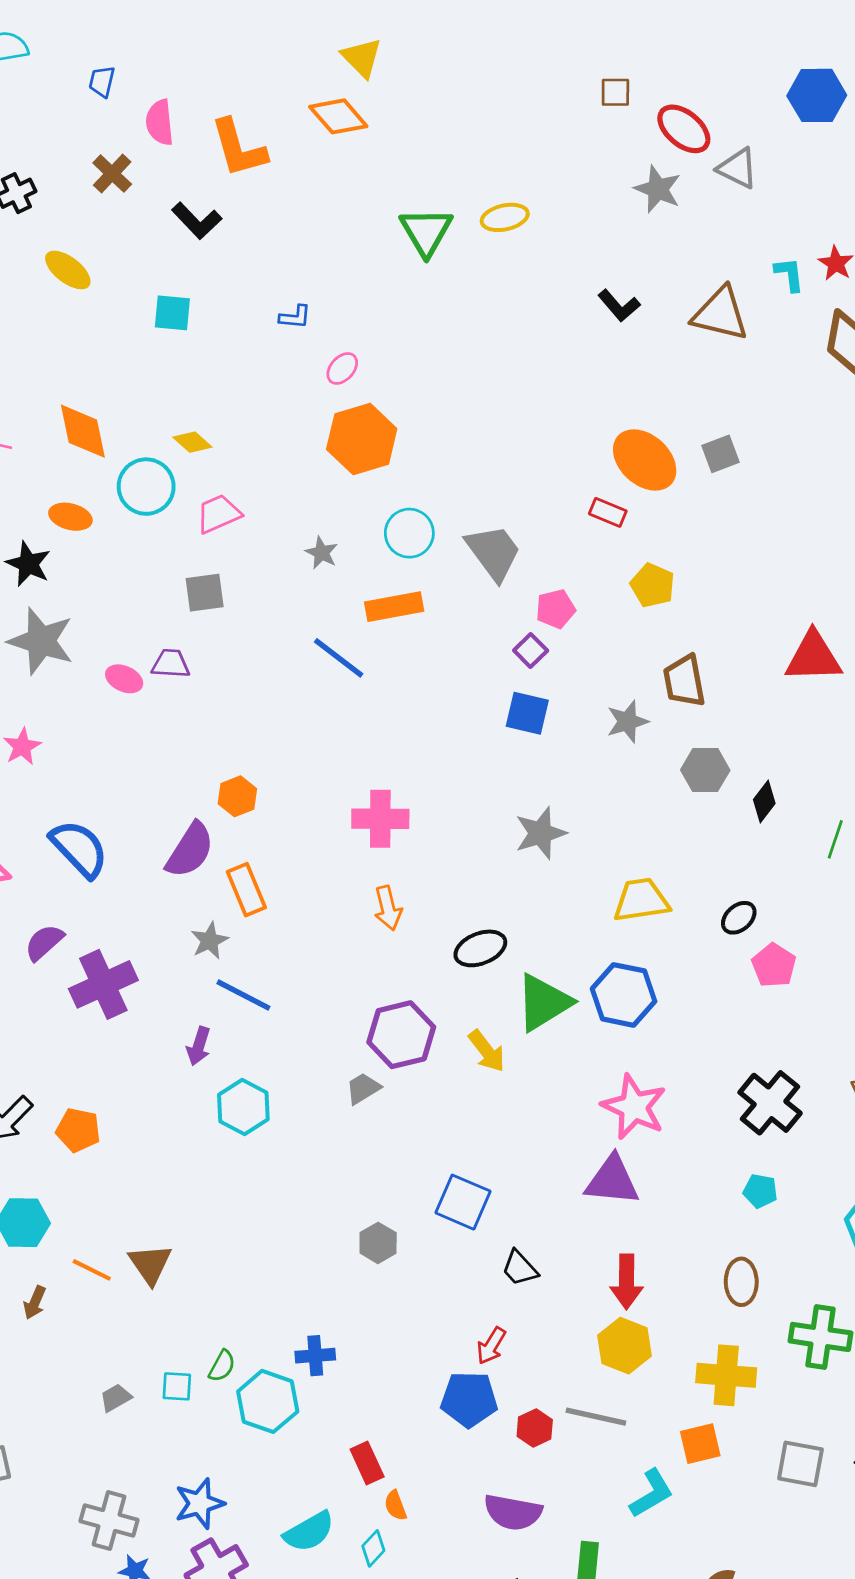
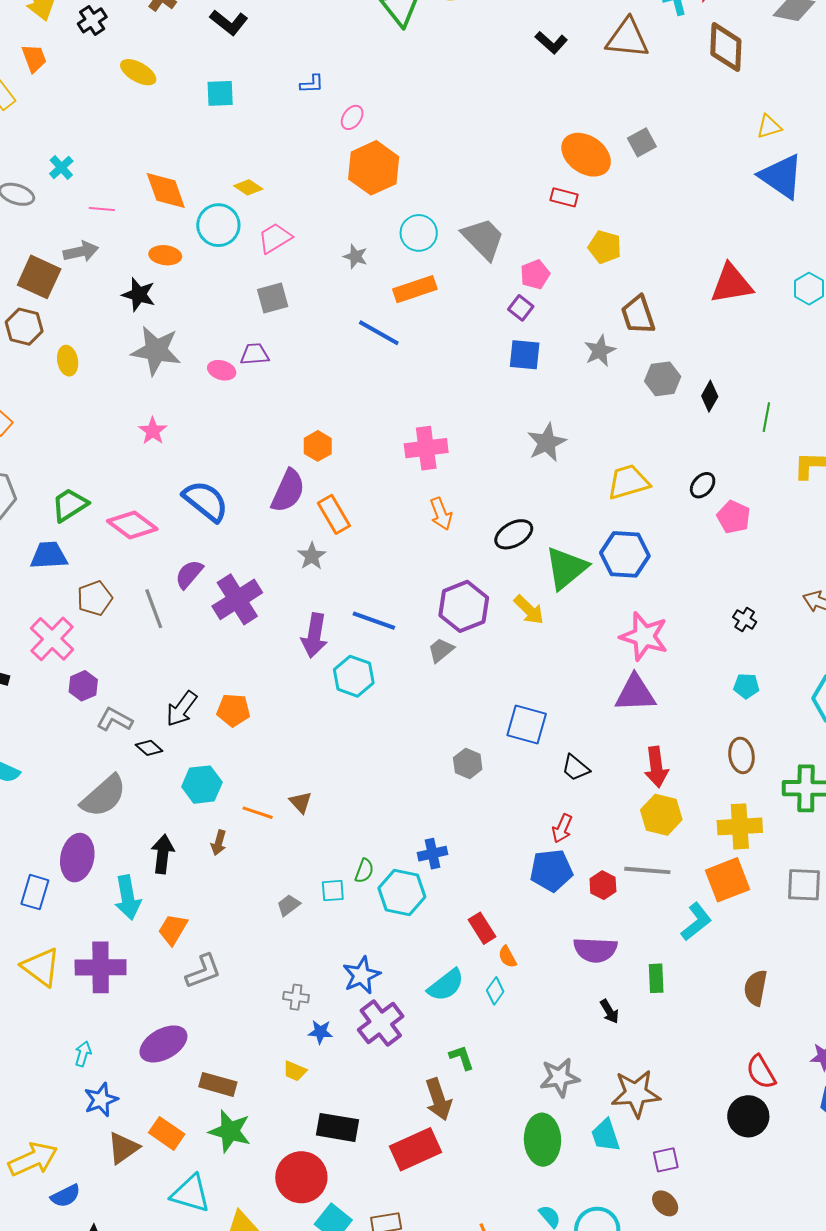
blue line: (243, 995) -> (374, 621), moved
purple arrow: (199, 1046) -> (314, 636), size x1.5
black cross: (770, 1103) -> (745, 619), size x0.5
brown triangle: (150, 1264) -> (301, 802), size x0.7
orange square: (700, 1444) -> (728, 880), size x1.4
gray cross: (109, 1520) -> (296, 997), size x0.6

